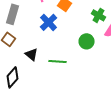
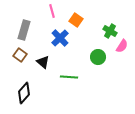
black triangle: (32, 54) -> (43, 62), moved

